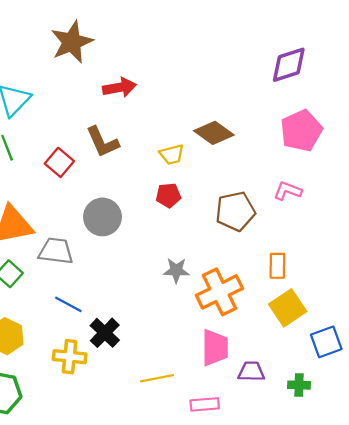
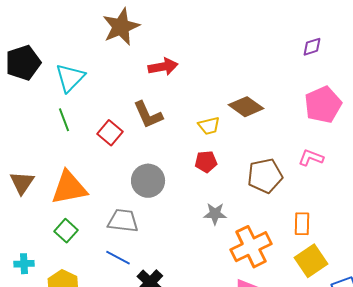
purple diamond: (289, 65) -> (312, 47), size x0.6
gray trapezoid: (56, 251) -> (123, 221), moved
gray star: (176, 270) -> (215, 214), moved

